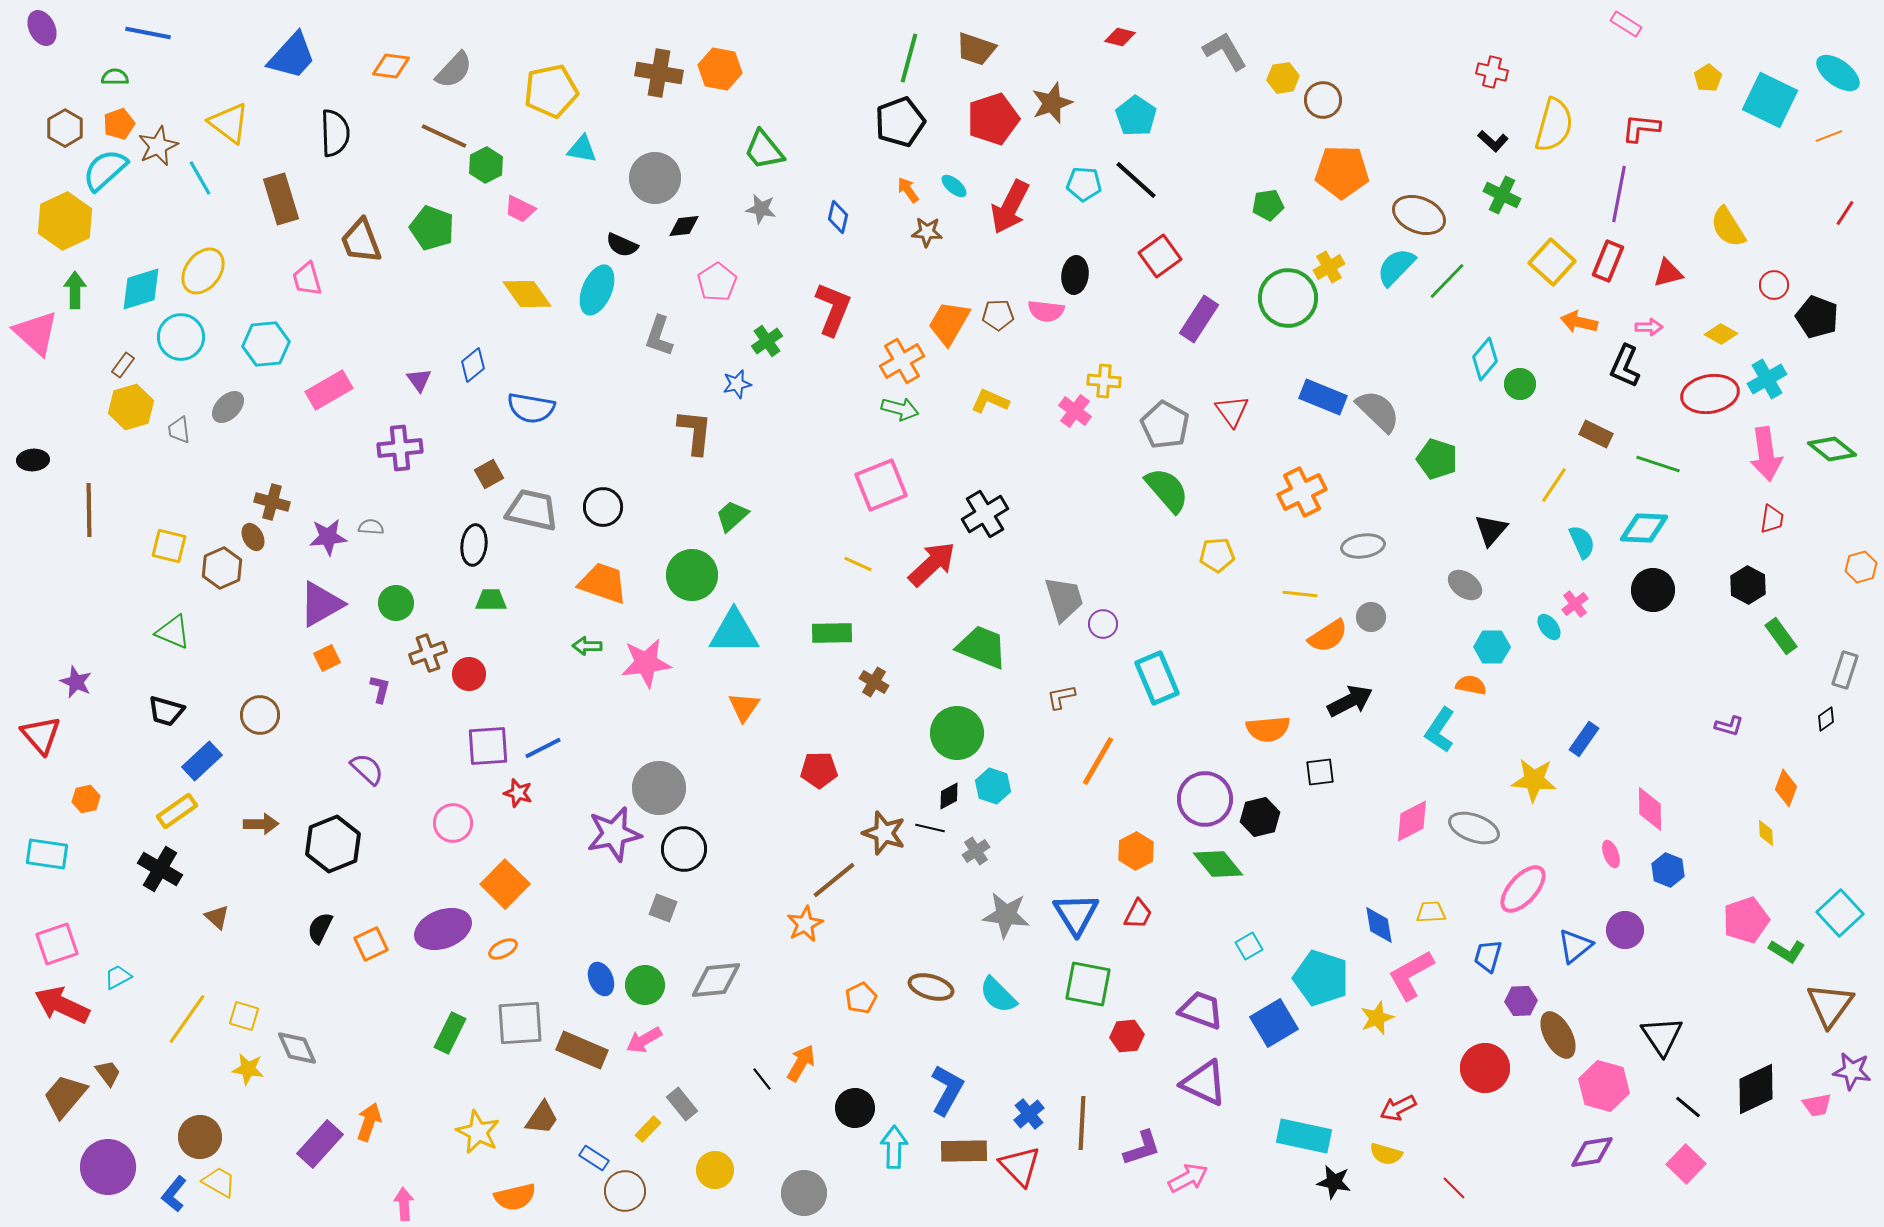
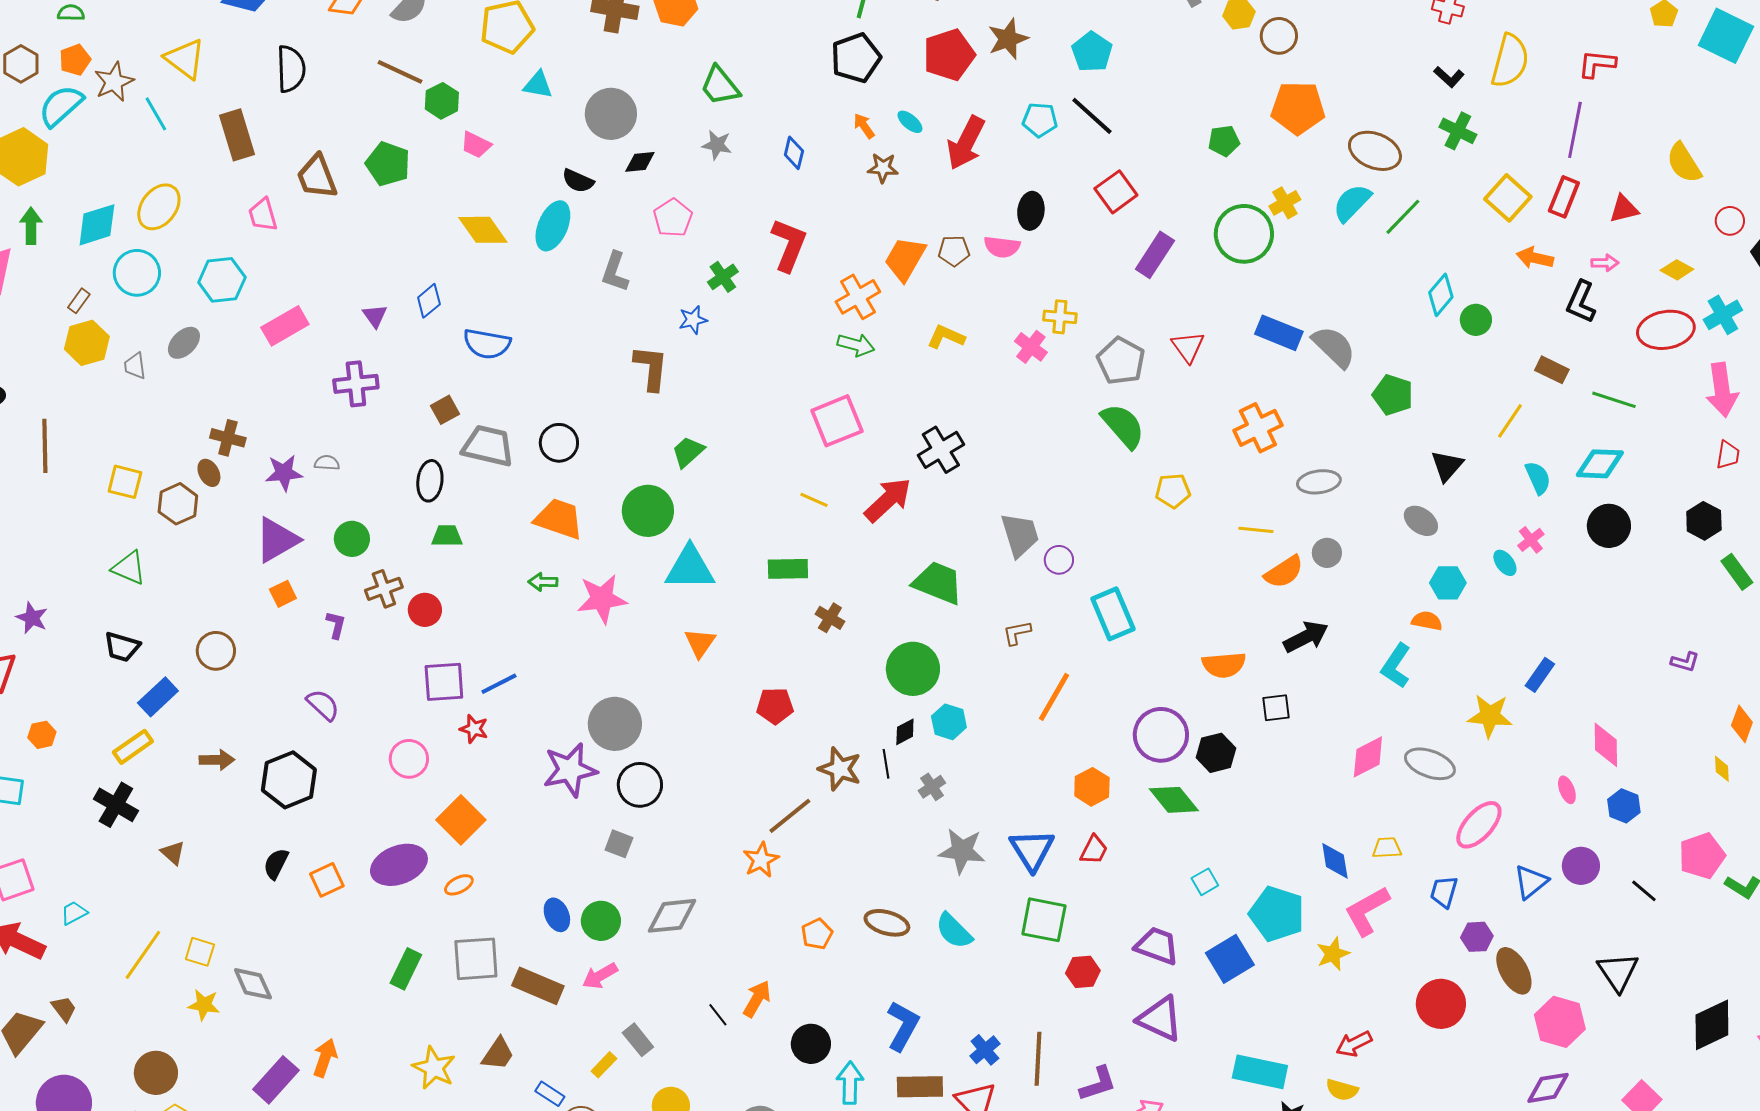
black line: (930, 828) -> (886, 764), turned 68
black line: (1688, 1107) -> (1644, 891), moved

